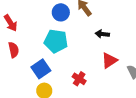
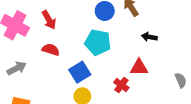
red semicircle: (14, 50) -> (51, 50), turned -63
red triangle: (109, 60) -> (139, 67), moved, turned 30

